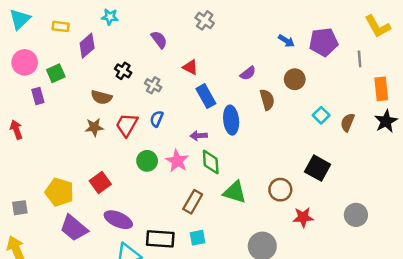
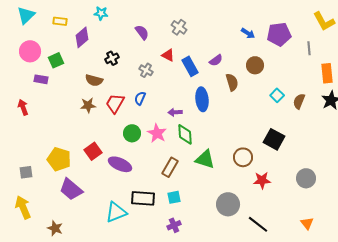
gray cross: (205, 20) -> (179, 27), moved
black cross: (123, 71) -> (112, 58), turned 32
gray cross: (153, 85) -> (146, 70), moved
purple rectangle: (38, 96) -> (41, 79), turned -64
blue rectangle: (206, 96) -> (190, 66), moved
purple ellipse: (118, 220) -> (120, 164), moved

